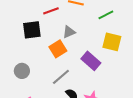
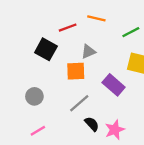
black square: (32, 30) -> (46, 49), turned 36
orange square: (58, 49) -> (76, 71), turned 30

